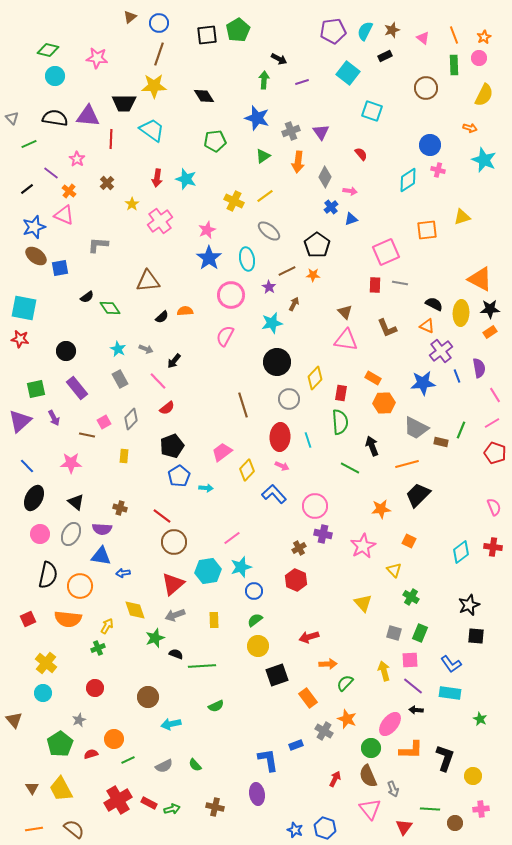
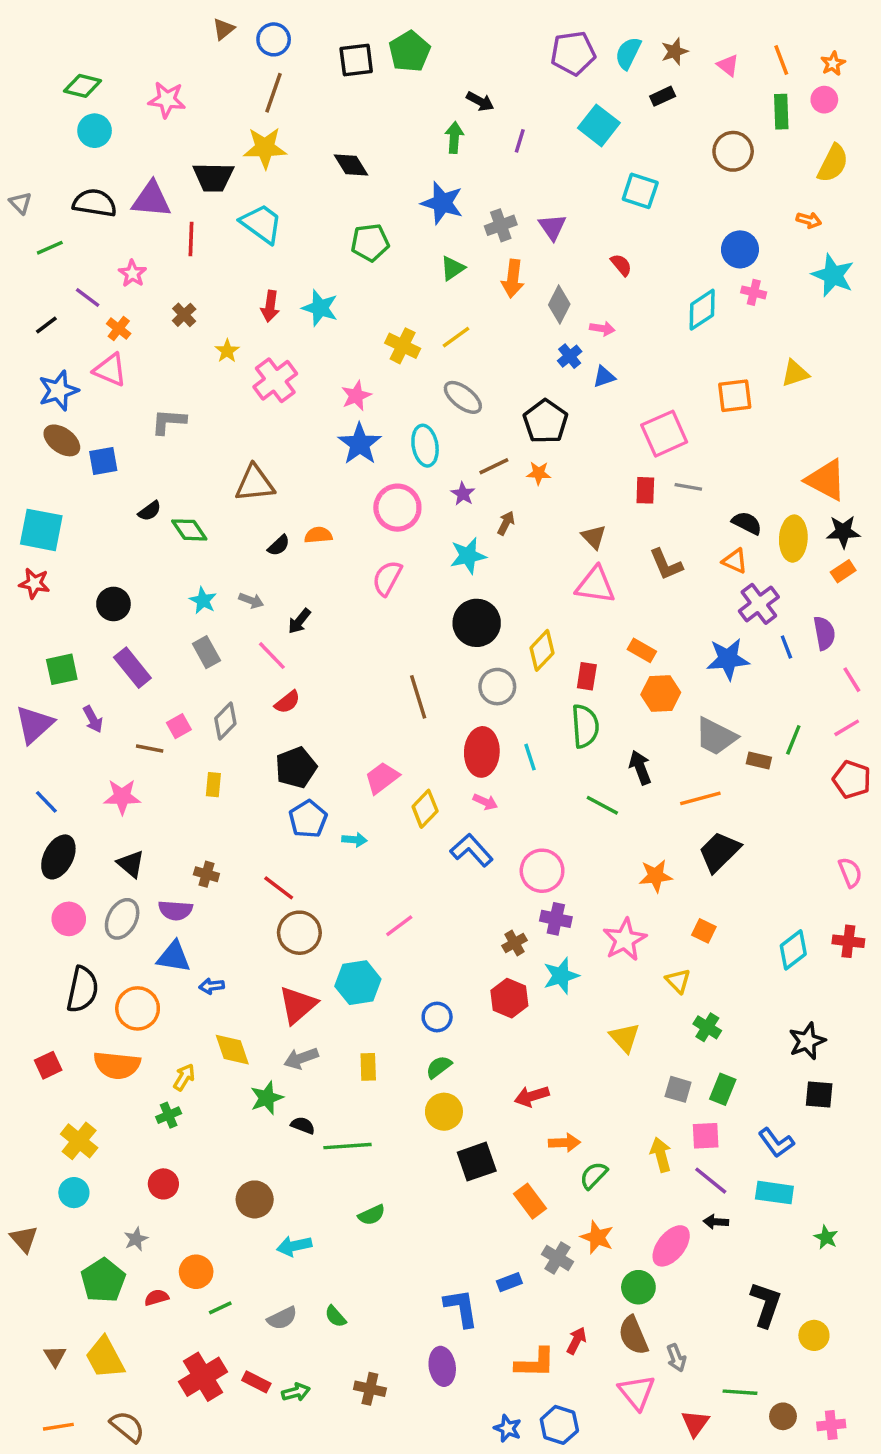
purple line: (302, 82) -> (520, 141), turned -56
cyan star: (241, 567) -> (561, 976), moved
orange L-shape: (411, 750) -> (535, 1363), moved
pink cross: (481, 809) -> (831, 1425), moved

